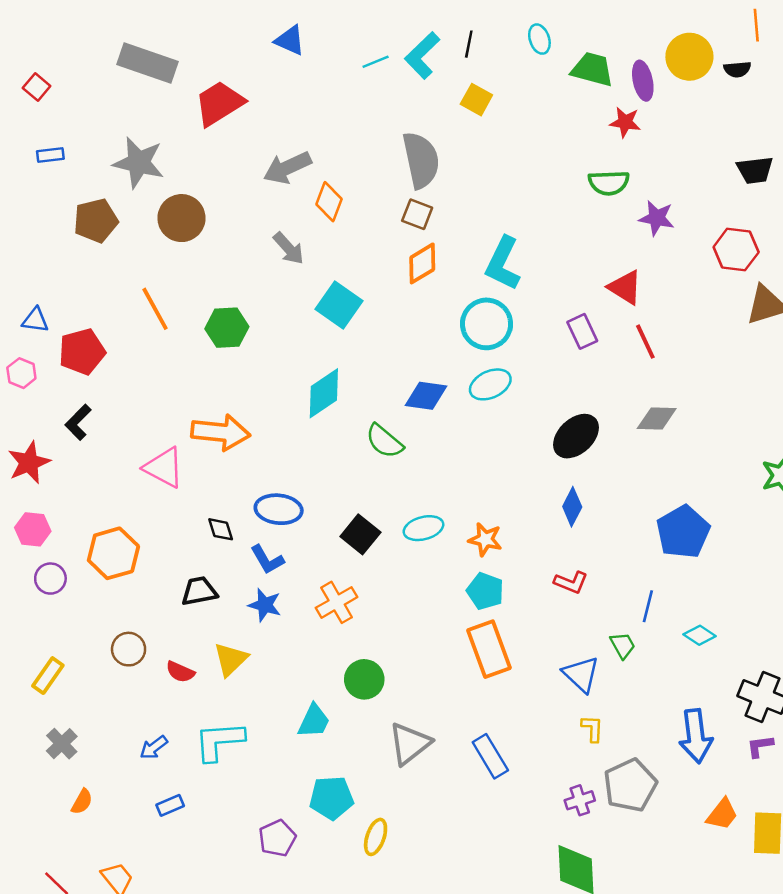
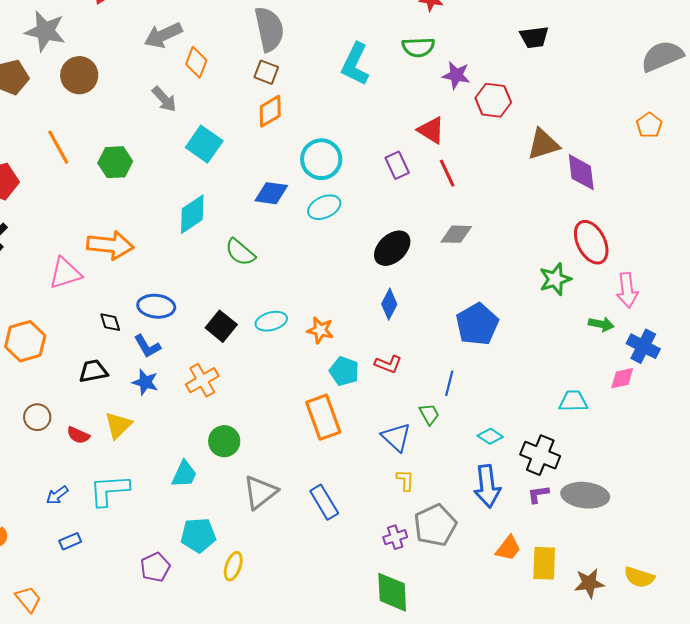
red hexagon: (736, 250) -> (493, 100), moved
cyan L-shape: (503, 263) -> (355, 64), moved
blue diamond: (426, 396) -> (271, 193), moved
pink triangle: (164, 468) -> (65, 273), turned -45
cyan pentagon: (485, 591) -> (344, 371), moved
cyan diamond: (700, 635) -> (490, 436), moved

